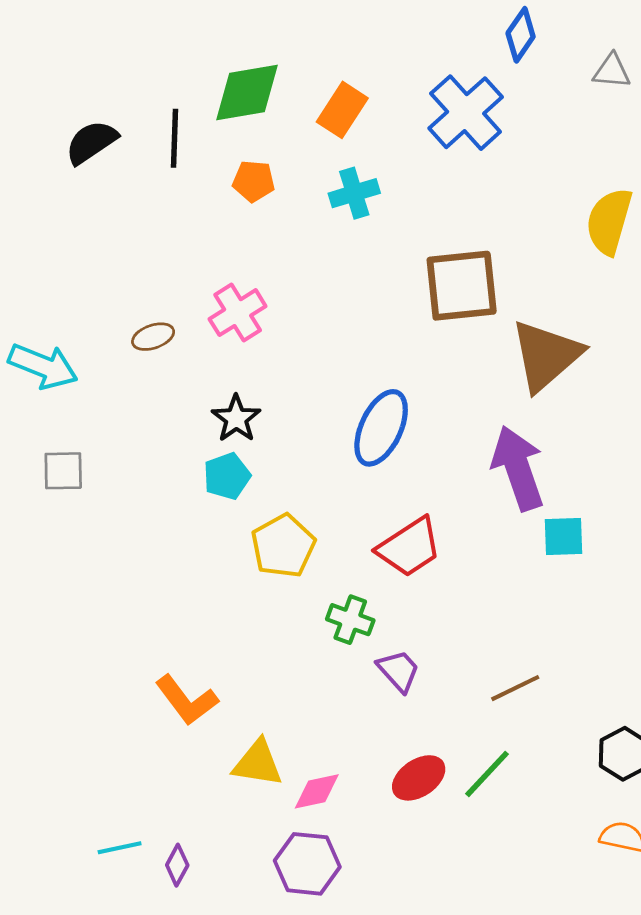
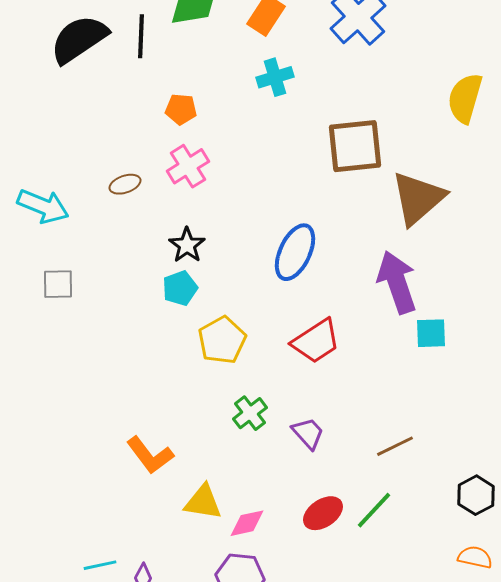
black semicircle: (91, 142) -> (79, 39), size x1.5
orange pentagon: (254, 181) -> (181, 109), moved
green cross: (350, 620) -> (250, 413), moved, turned 32

